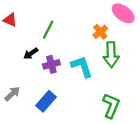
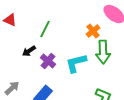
purple cross: (51, 64) -> (48, 61), turned -35
cyan L-shape: (82, 67) -> (76, 63), turned -85

